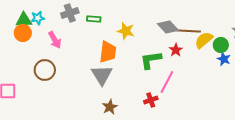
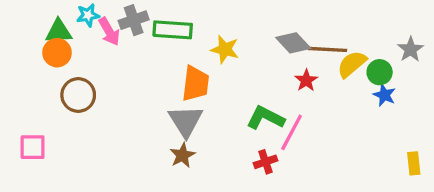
cyan star: (38, 18) -> (88, 15), moved
green rectangle: (94, 19) -> (173, 30), size x1.6
pink arrow: (55, 40) -> (109, 31), moved
green L-shape: (151, 60) -> (266, 118), moved, turned 35
brown circle: (45, 70) -> (78, 95), moved
brown star: (110, 107) -> (182, 155), moved

